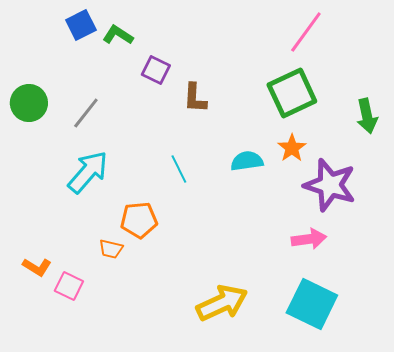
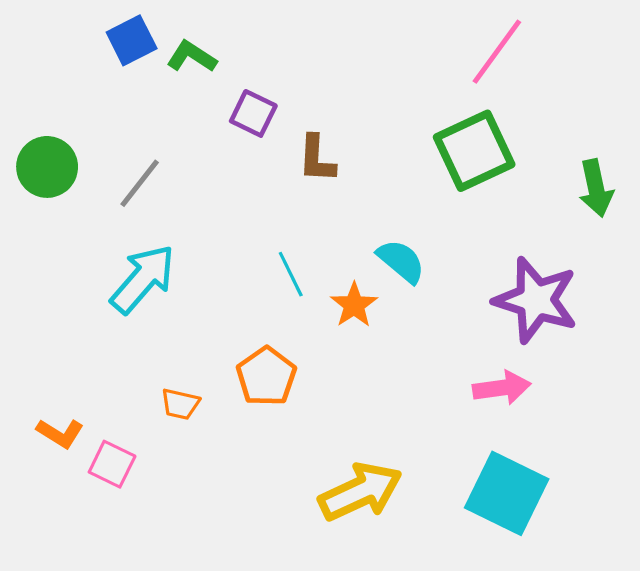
orange star: (292, 148) -> (354, 305), moved
cyan semicircle: (247, 161) -> (401, 261), turned 48
orange pentagon: (139, 220) -> (266, 376), moved, turned -30

